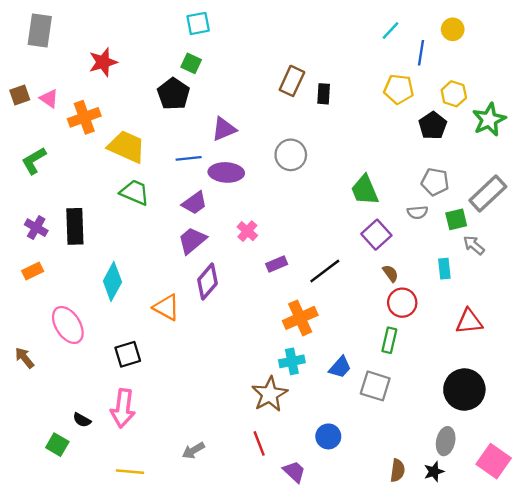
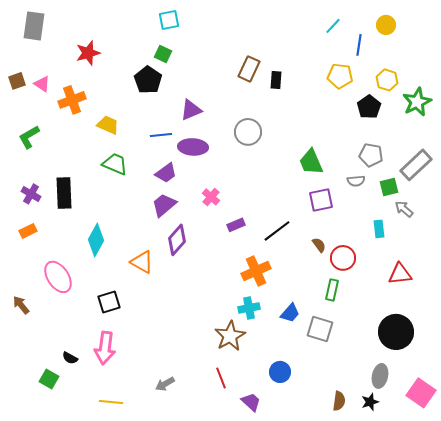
yellow trapezoid: (127, 147) -> (108, 125), size x0.7
purple square: (376, 235) -> (321, 200), turned 30
brown semicircle: (390, 273) -> (319, 245), moved

